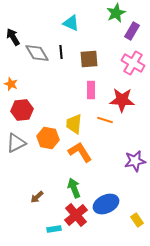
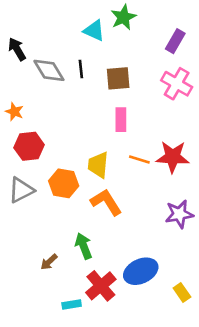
green star: (116, 13) -> (123, 17), moved
red star: (122, 100) -> (173, 157), moved
green arrow: (74, 188) -> (84, 246), moved

